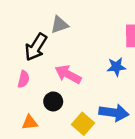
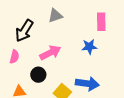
gray triangle: (59, 25) -> (55, 16), moved
pink arrow: (68, 74) -> (50, 53), turned 125

